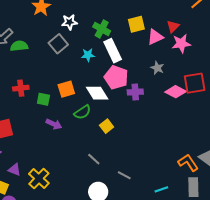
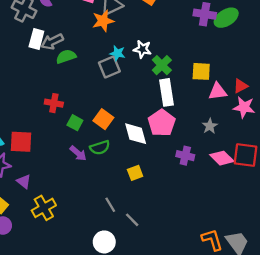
white star: (69, 22) -> (142, 49), moved
green semicircle: (19, 46) -> (66, 56), turned -30
cyan star: (88, 55) -> (117, 53), moved
orange square: (66, 89) -> (103, 119), turned 36
purple cross: (135, 92) -> (185, 156), moved
green semicircle: (82, 112) -> (100, 148), moved
purple triangle: (14, 170) -> (24, 181), moved
gray line: (124, 175) -> (132, 220), moved

